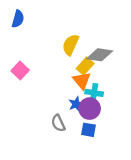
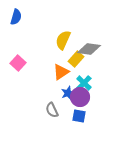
orange triangle: (82, 81) -> (61, 72), moved, turned 36
cyan cross: (94, 93) -> (84, 83), turned 35

